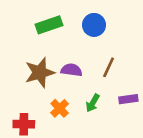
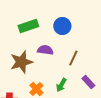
purple semicircle: (71, 70) -> (45, 50), moved
purple rectangle: (128, 99) -> (88, 82), turned 56

